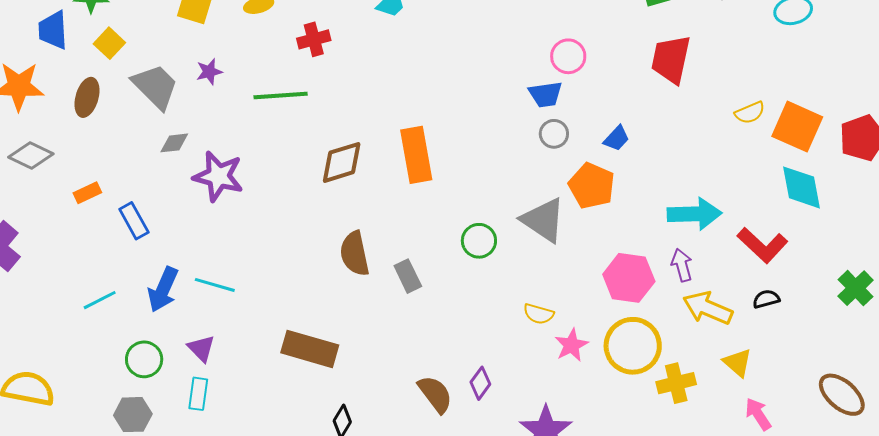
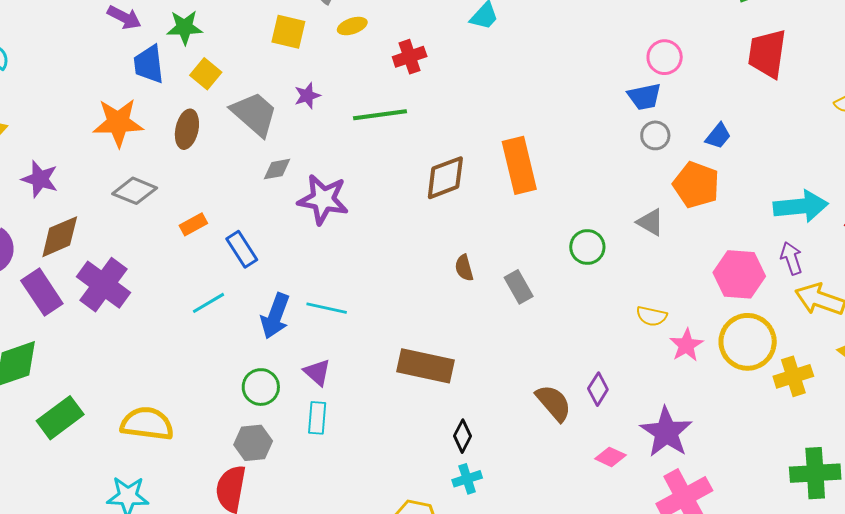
gray triangle: (543, 220) -> (650, 222), size x0.6
brown semicircle: (355, 254) -> (464, 268), size x0.6
cyan line: (100, 300) -> (208, 303), moved

